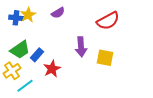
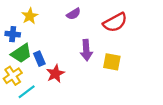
purple semicircle: (58, 13) -> (73, 14), moved
blue cross: (16, 18) -> (13, 34), moved
blue rectangle: (37, 55) -> (39, 59), turned -64

